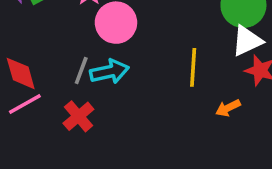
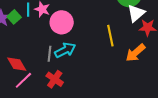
orange arrow: (228, 108) -> (135, 53), size x1.5

